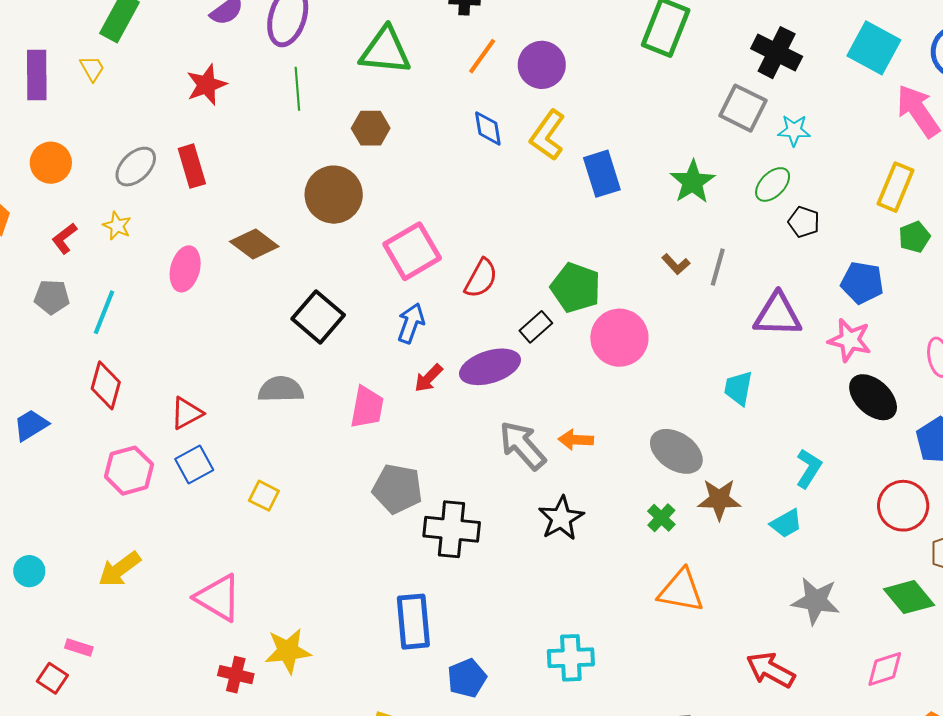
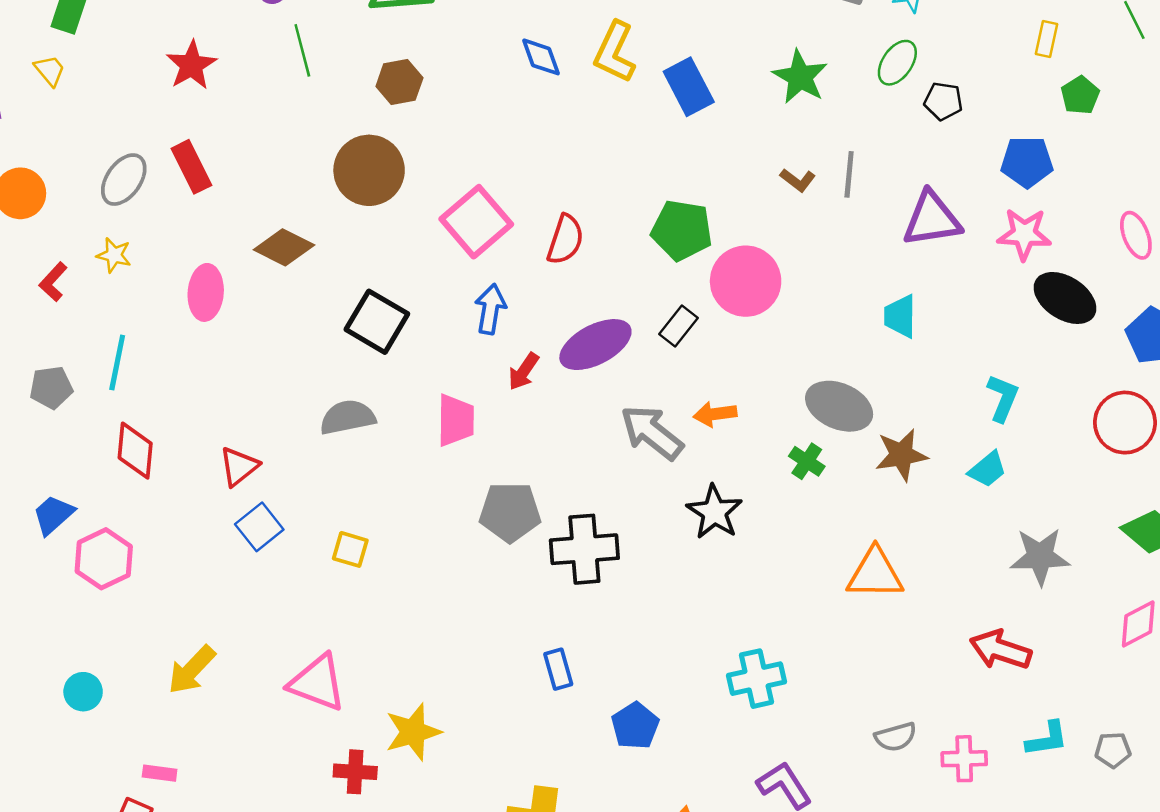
yellow rectangle: (896, 187) -> (1047, 39), size x0.6
gray pentagon: (52, 297) -> (51, 387), moved
black rectangle: (536, 327) -> (678, 326), moved
pink hexagon: (129, 471) -> (104, 559), moved
green cross: (661, 518) -> (807, 461), moved
blue rectangle: (413, 622) -> (558, 669), size x0.6

